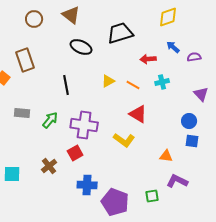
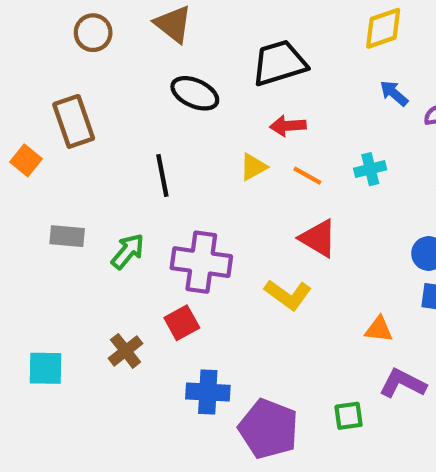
red arrow: (148, 59) -> (288, 126), moved

